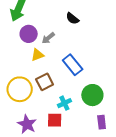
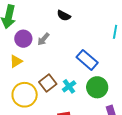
yellow triangle: (37, 55) -> (16, 61), moved
blue rectangle: (73, 65) -> (87, 60), moved
cyan cross: (64, 103) -> (69, 86), moved

